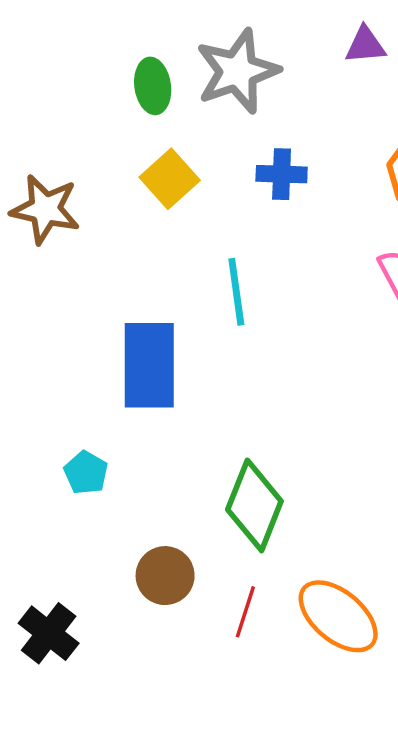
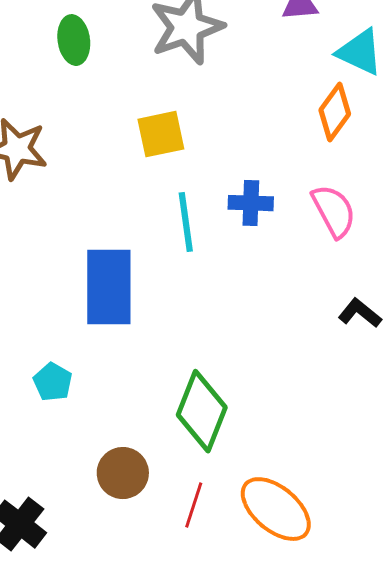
green ellipse: (153, 86) -> (74, 40), moved
blue cross: (282, 174) -> (251, 203), moved
yellow square: (170, 179) -> (161, 134), moved, turned 30

